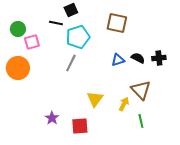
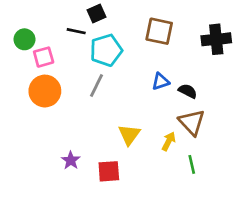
black semicircle: (138, 58) -> (188, 91), moved
black cross: (159, 58) -> (216, 39), moved, size x1.5
orange circle: (18, 68) -> (45, 91), moved

